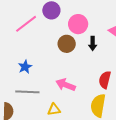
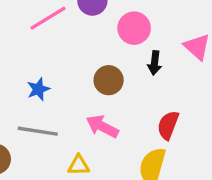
brown circle: (67, 44) -> (109, 80), moved

